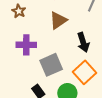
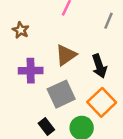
brown triangle: (58, 20) -> (66, 55), moved

